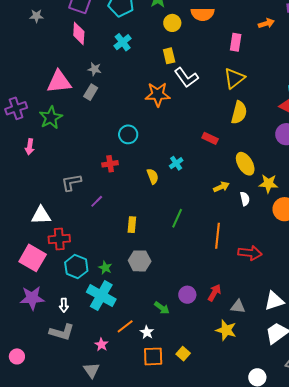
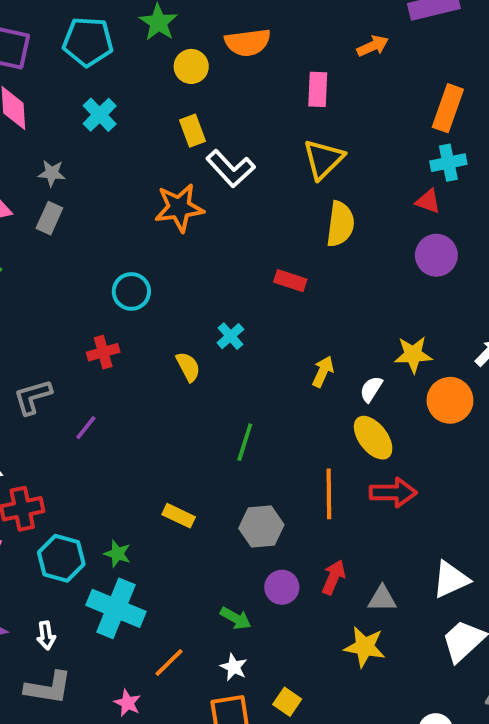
yellow ellipse: (245, 164) -> (373, 438), moved
yellow arrow: (221, 187) -> (323, 372), turned -35
white semicircle: (245, 199) -> (371, 389), turned -128
yellow rectangle: (132, 225) -> (179, 516), moved, turned -63
orange line: (218, 236) -> (329, 494), moved
gray hexagon: (140, 261) -> (261, 527), moved
white star: (147, 332) -> (234, 667), moved

